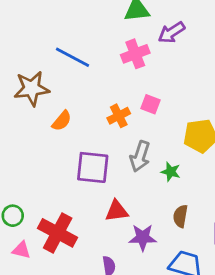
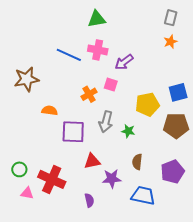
purple arrow: (172, 32) -> (124, 62), moved
pink cross: (135, 54) -> (98, 50), turned 36
blue line: (73, 57) -> (69, 55), moved
orange semicircle: (62, 121) -> (50, 110), moved, turned -119

